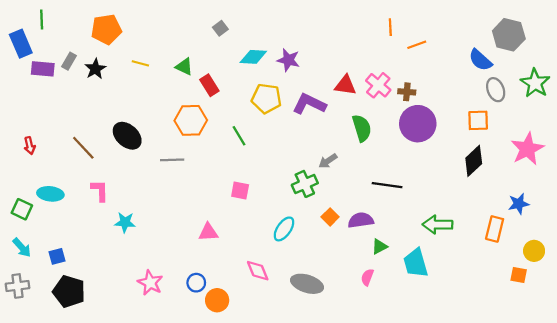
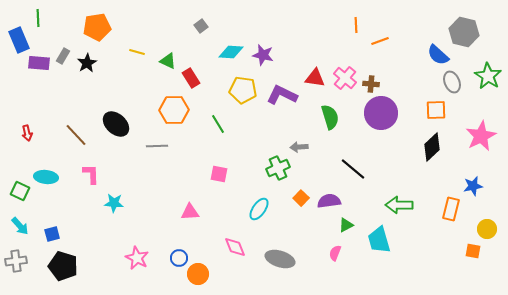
yellow line: (140, 63) -> (137, 52), moved
gray arrow: (328, 161) -> (299, 147), turned 30
black line: (387, 185) -> (353, 169), turned 32

